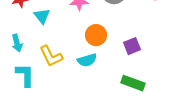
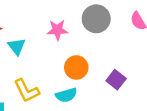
purple square: (132, 46) -> (116, 80), turned -30

